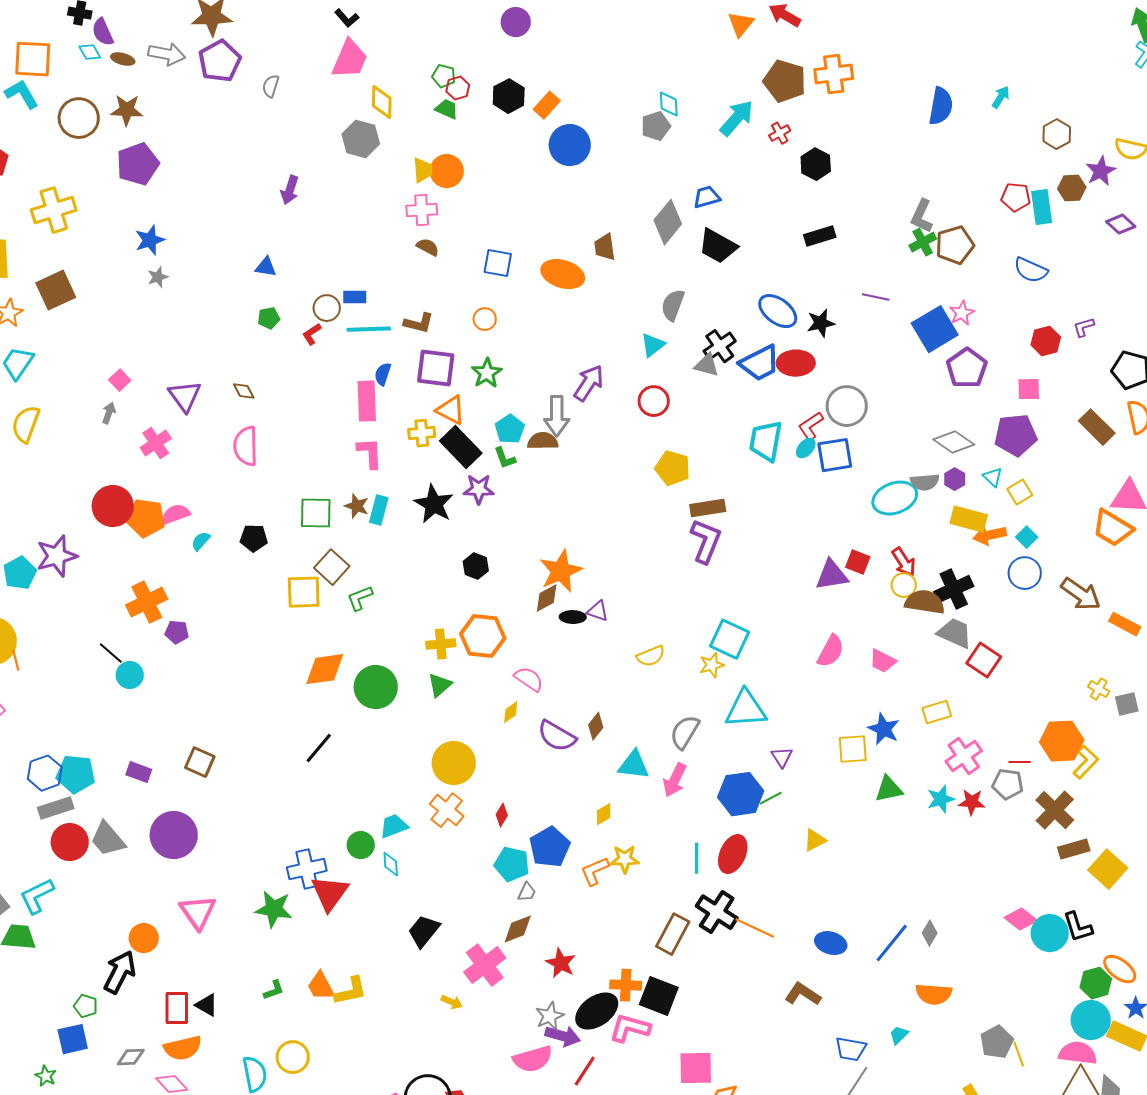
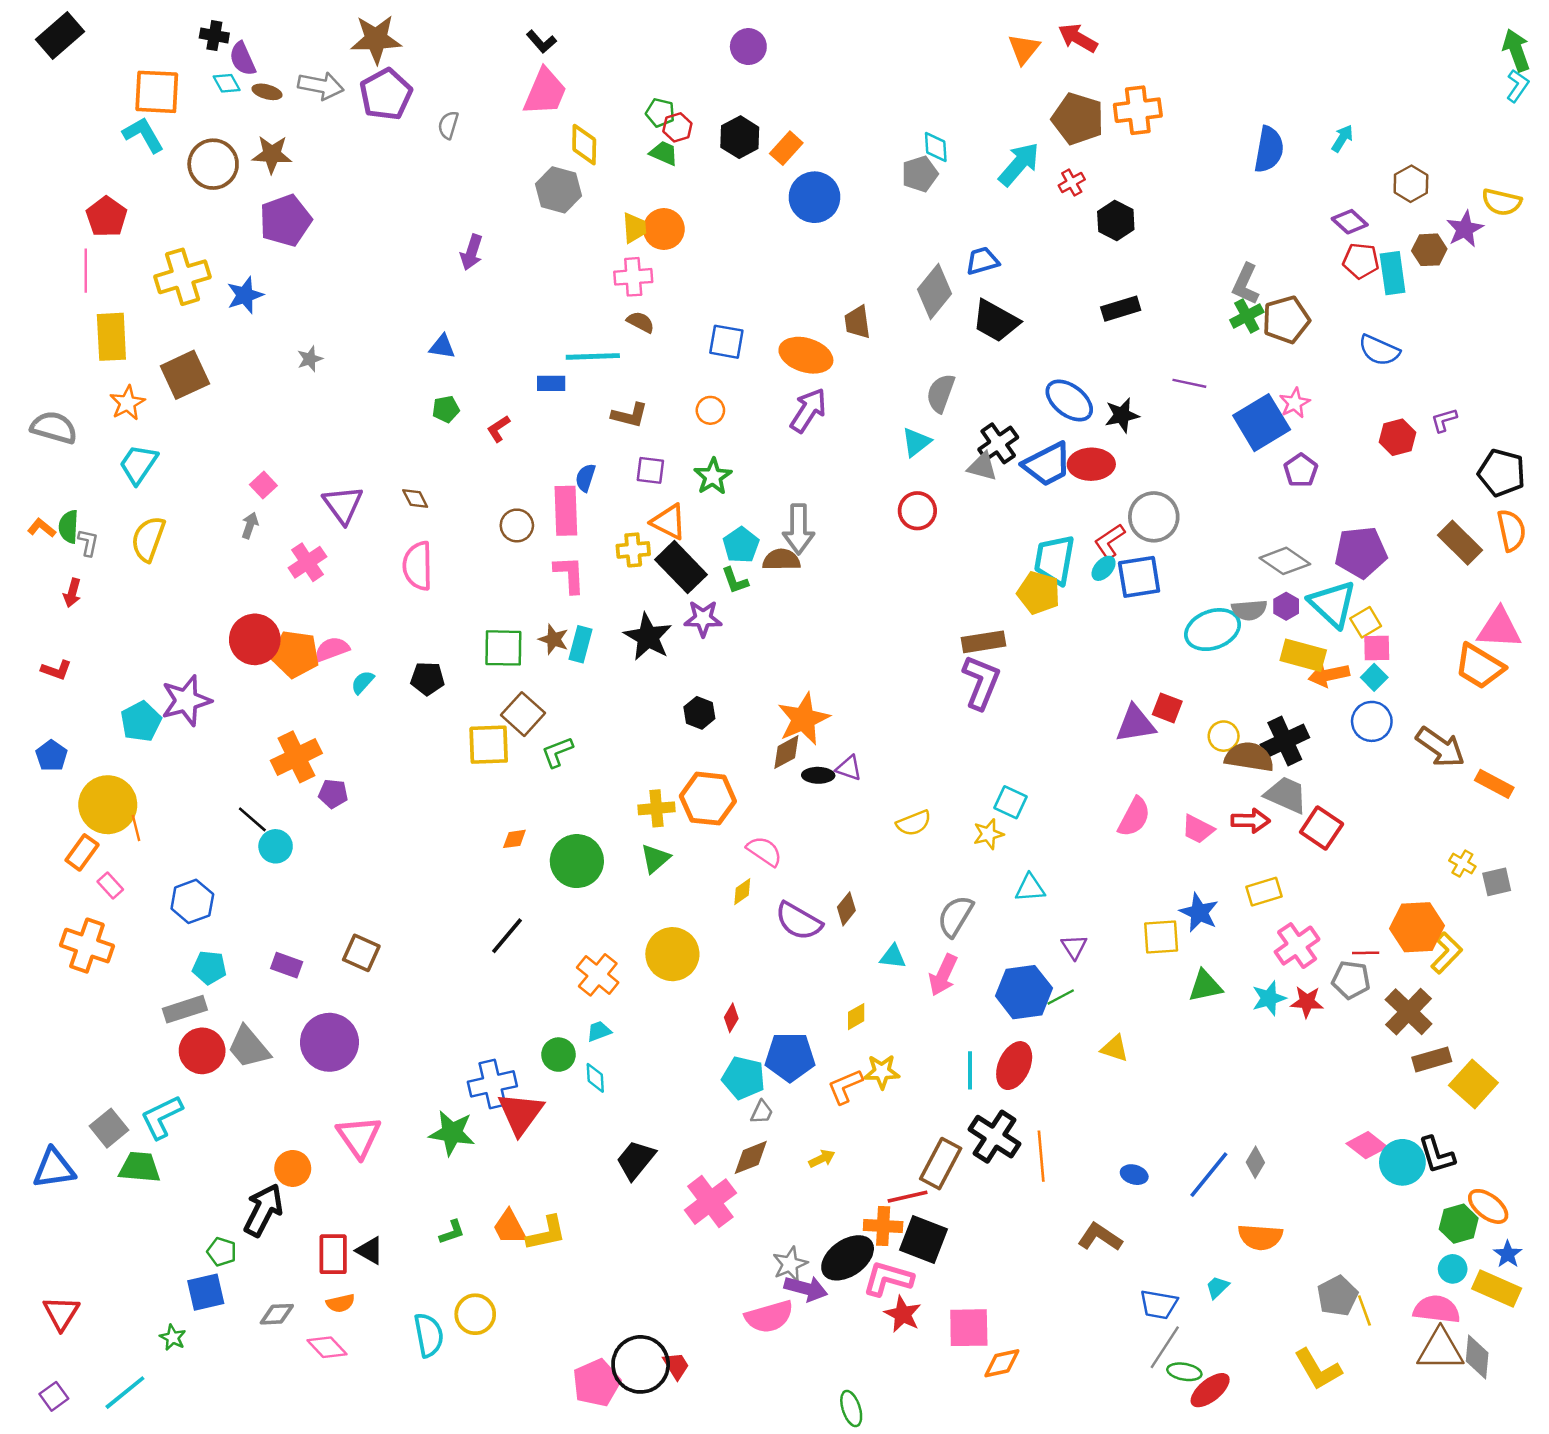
purple diamond: (1121, 224) -> (1350, 222), moved
blue star: (150, 240) -> (245, 295), moved
brown circle: (327, 308) -> (517, 525), moved
cyan line: (369, 329) -> (593, 356), moved
purple square: (436, 368) -> (650, 470), size x0.6
purple pentagon: (967, 368) -> (1301, 470), size x0.7
purple arrow: (589, 383) -> (808, 410), moved
pink square: (1029, 389) -> (1377, 648), moved
yellow pentagon: (673, 468) -> (1039, 593), moved
cyan triangle: (993, 477) -> (1333, 604), size x2.0
red arrow: (904, 562) -> (1251, 821), moved, turned -56
cyan square: (730, 639) -> (1010, 802), size x0.7
orange diamond: (325, 669) -> (514, 839), size x0.5
cyan triangle: (746, 709) -> (1030, 888), size x0.6
cyan triangle: (634, 765) -> (893, 957), size x0.7
blue hexagon: (45, 773) -> (192, 901), moved
cyan pentagon: (76, 774) -> (209, 968), size x0.7
orange cross: (447, 810) -> (598, 975), moved
cyan trapezoid: (394, 826) -> (599, 1031), size x0.7
yellow triangle: (815, 840) -> (1115, 1048), turned 45
blue pentagon: (550, 847) -> (790, 1057), turned 30
orange line: (755, 928) -> (1041, 1156), turned 60
blue ellipse: (831, 943) -> (1134, 1175), size x0.7
red star: (561, 963) -> (903, 1314), moved
yellow arrow: (452, 1002) -> (822, 1159), moved, turned -50
cyan circle: (1091, 1020) -> (1453, 1269), size x0.6
orange semicircle: (183, 1048) -> (340, 1303), size x0.6
red line: (585, 1071) -> (908, 1197), moved, turned 44

